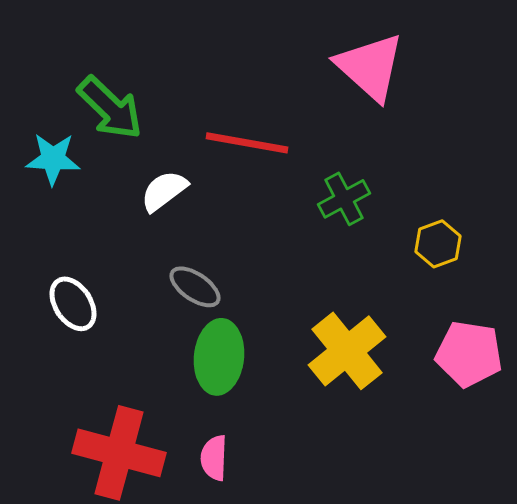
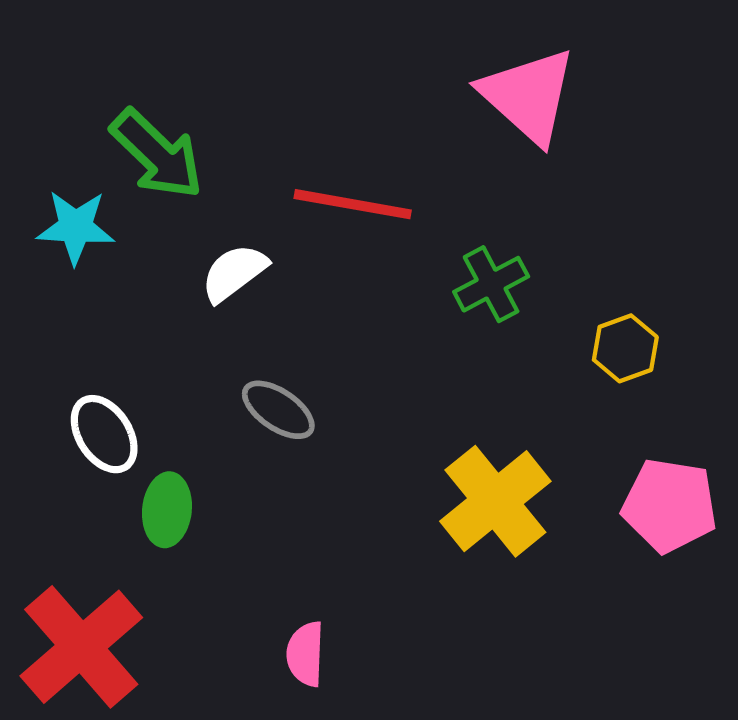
green ellipse: (219, 357) -> (167, 510), moved, size x0.7
red cross: (119, 453) -> (81, 647), moved, turned 34

